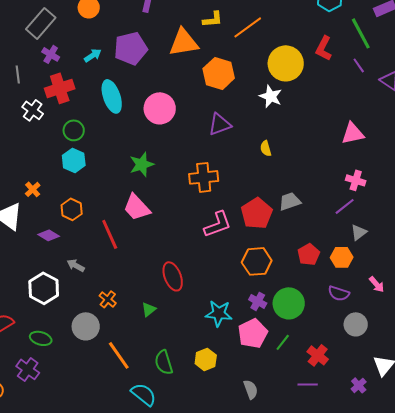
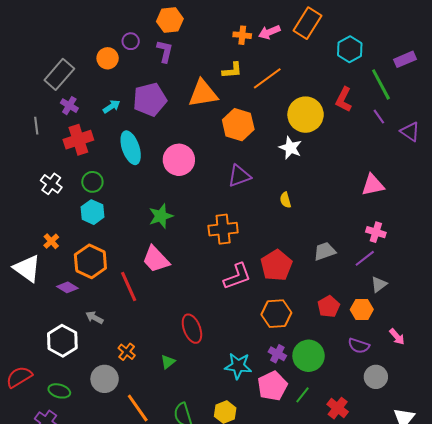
white cross: (33, 110) -> (51, 184), moved
gray trapezoid: (290, 201) -> (325, 251), moved
orange hexagon: (72, 209) -> (90, 261), size x1.5

